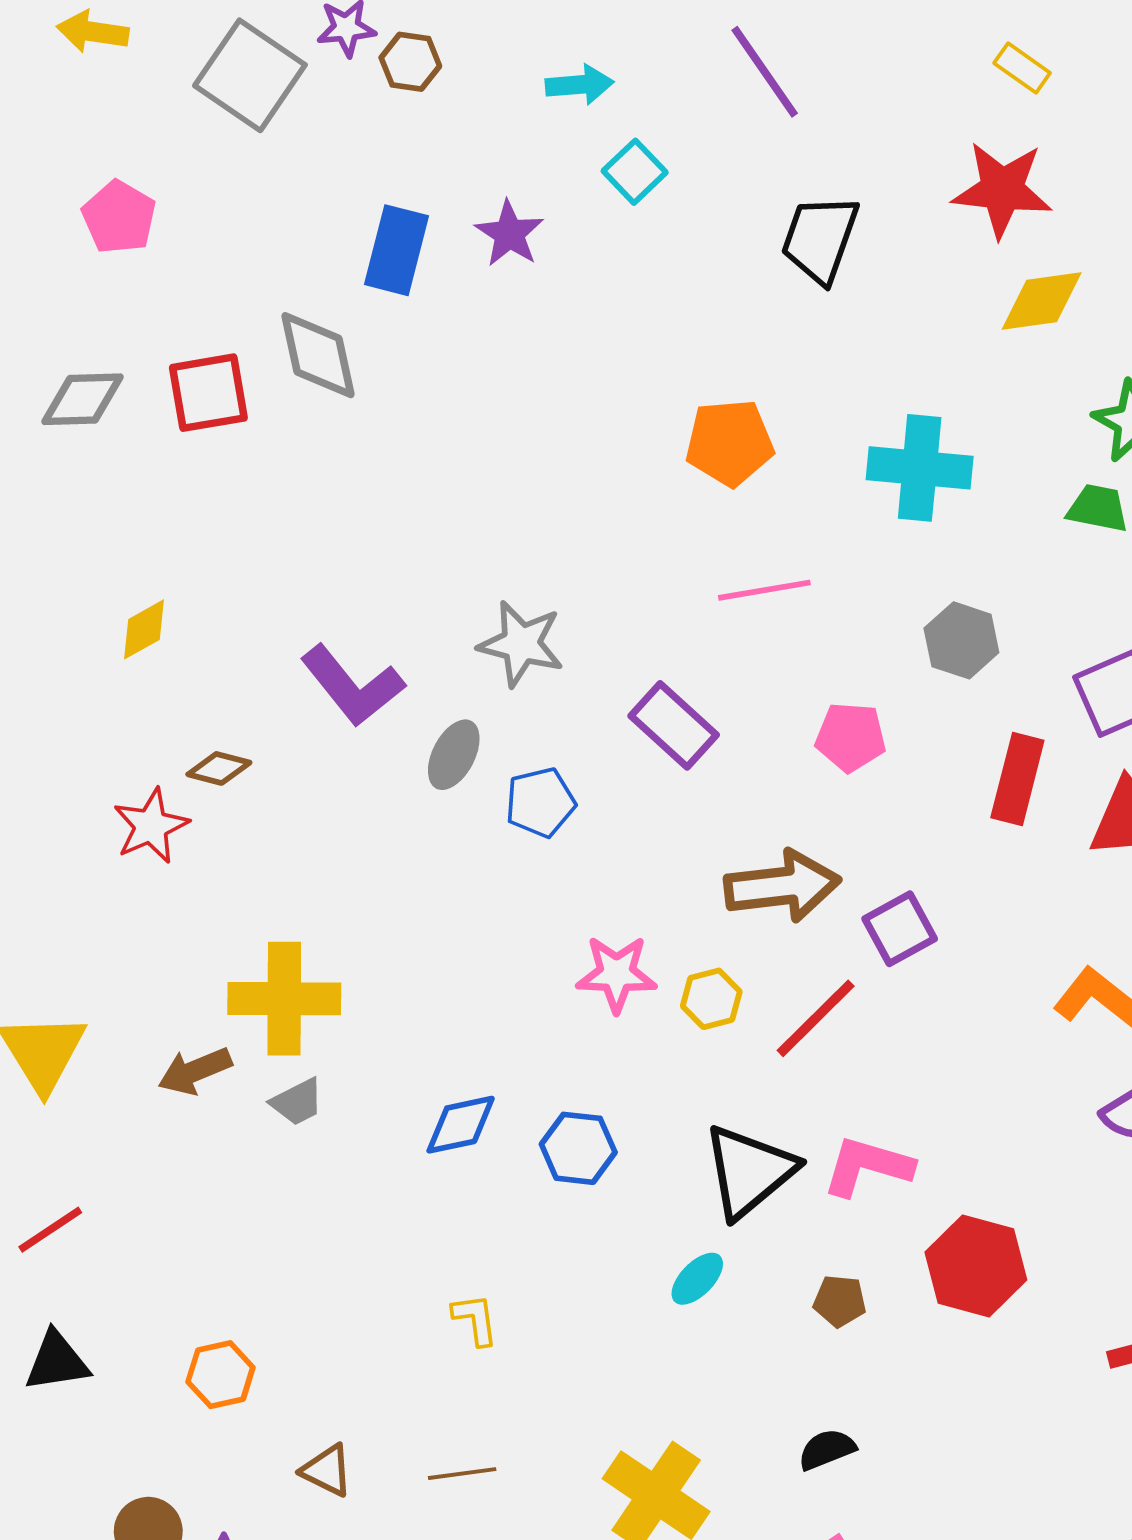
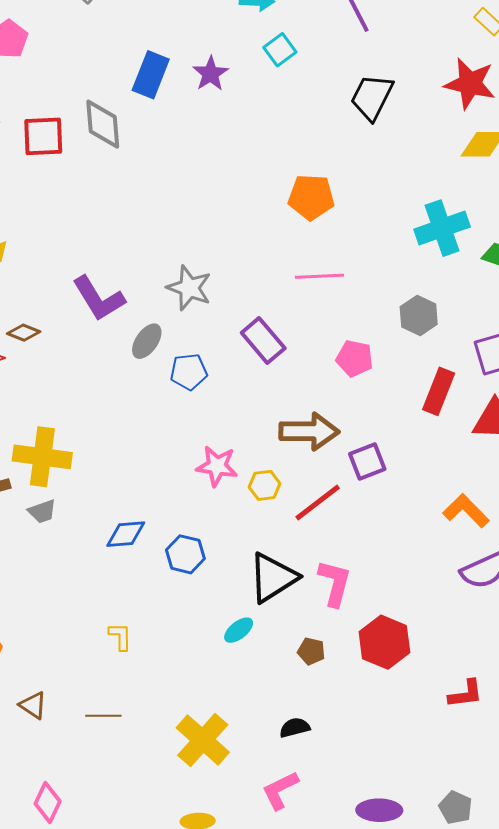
cyan cross: (920, 468) -> (442, 228), moved, turned -32
pink L-shape: (868, 1166) -> (335, 583), turned 81

